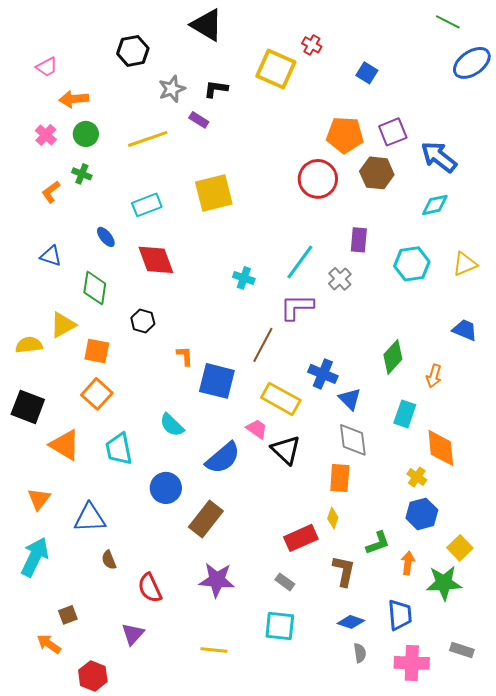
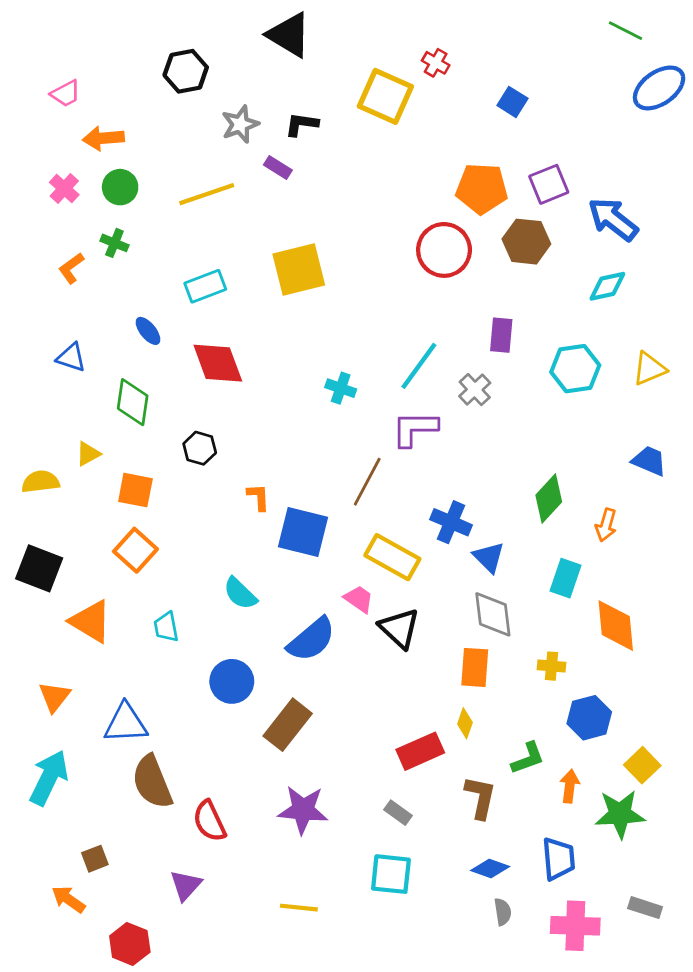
yellow triangle: (63, 325) -> (88, 454), size x0.7
cyan trapezoid: (119, 449) -> (166, 627), size x0.7
yellow cross: (417, 477) -> (552, 666), moved, turned -30
brown semicircle: (109, 560) -> (152, 782), size x2.0

